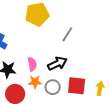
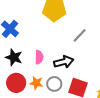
orange star: (35, 82) -> (36, 83), moved

